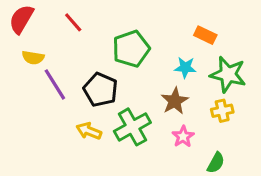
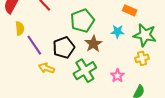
yellow semicircle: (33, 58) -> (20, 28), turned -104
black pentagon: (101, 90) -> (64, 47), turned 30
brown star: (175, 101) -> (93, 44), moved
yellow arrow: (89, 131) -> (46, 68), moved

